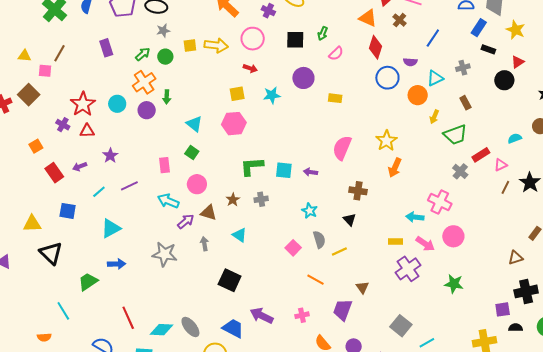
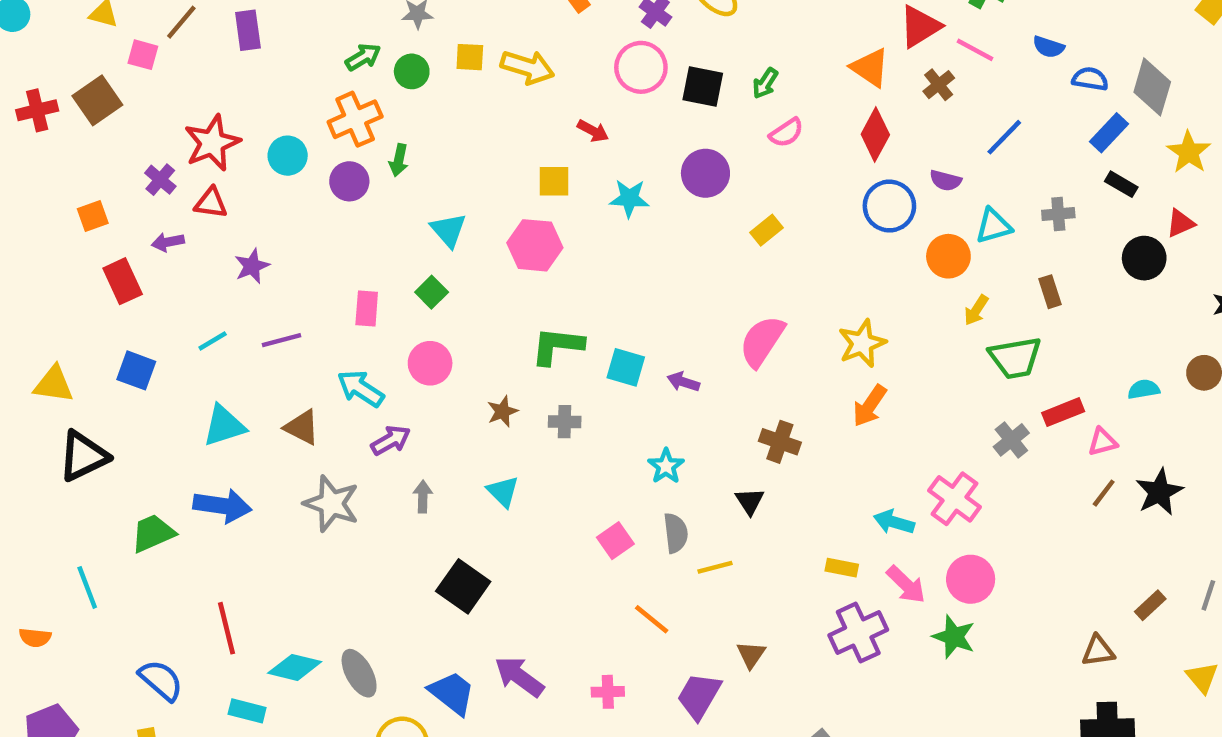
pink circle: (253, 39) -> (641, 67), moved
purple rectangle: (106, 48) -> (248, 30), moved
yellow rectangle: (335, 98) -> (767, 230), turned -56
purple arrow: (80, 167) -> (168, 242), moved
brown triangle: (209, 213) -> (302, 427), moved
black triangle: (51, 253) -> (83, 456), turned 40
blue arrow: (117, 264) -> (222, 506), size x1.4
green star: (454, 284) -> (954, 637), moved

